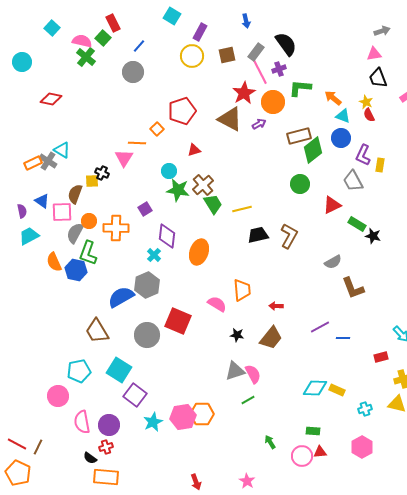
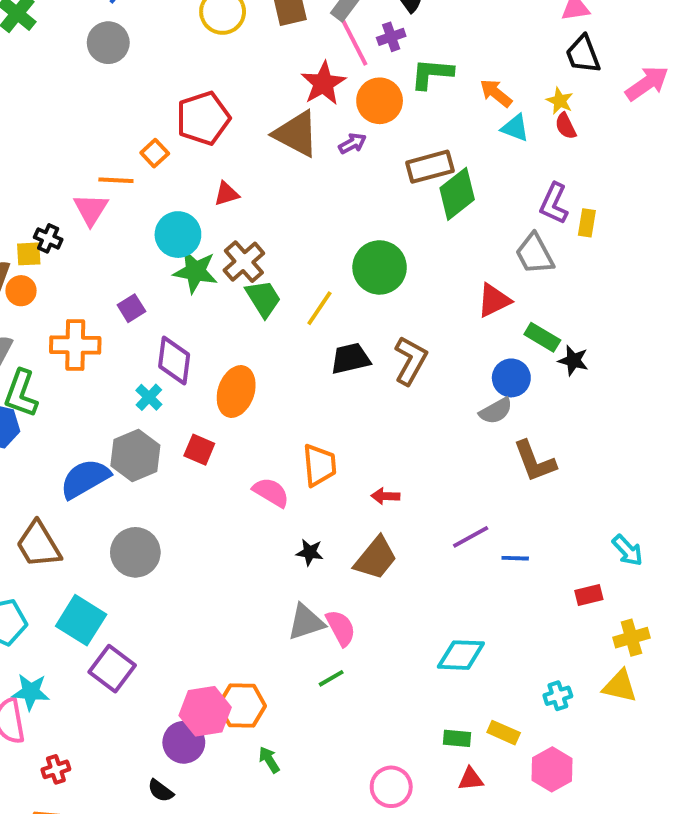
blue circle: (341, 138) -> (511, 378), moved
cyan circle: (169, 171) -> (178, 235), size x1.5
green circle: (300, 184) -> (380, 267), moved, size x1.4
yellow line: (242, 209) -> (319, 308), turned -42
orange circle: (89, 221) -> (21, 291), moved
red square: (178, 321) -> (199, 450), moved, size x0.6
yellow rectangle: (337, 390) -> (504, 733), moved
cyan star: (153, 422) -> (31, 692), moved, turned 30
purple circle: (109, 425) -> (184, 742), moved
green arrow: (270, 442) -> (269, 760), moved
pink circle: (302, 456) -> (391, 787), moved
black semicircle: (90, 458) -> (161, 791), moved

